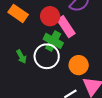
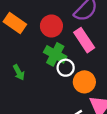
pink rectangle: (66, 27) -> (84, 40), moved
white circle: (47, 56) -> (66, 68), moved, size x0.6

